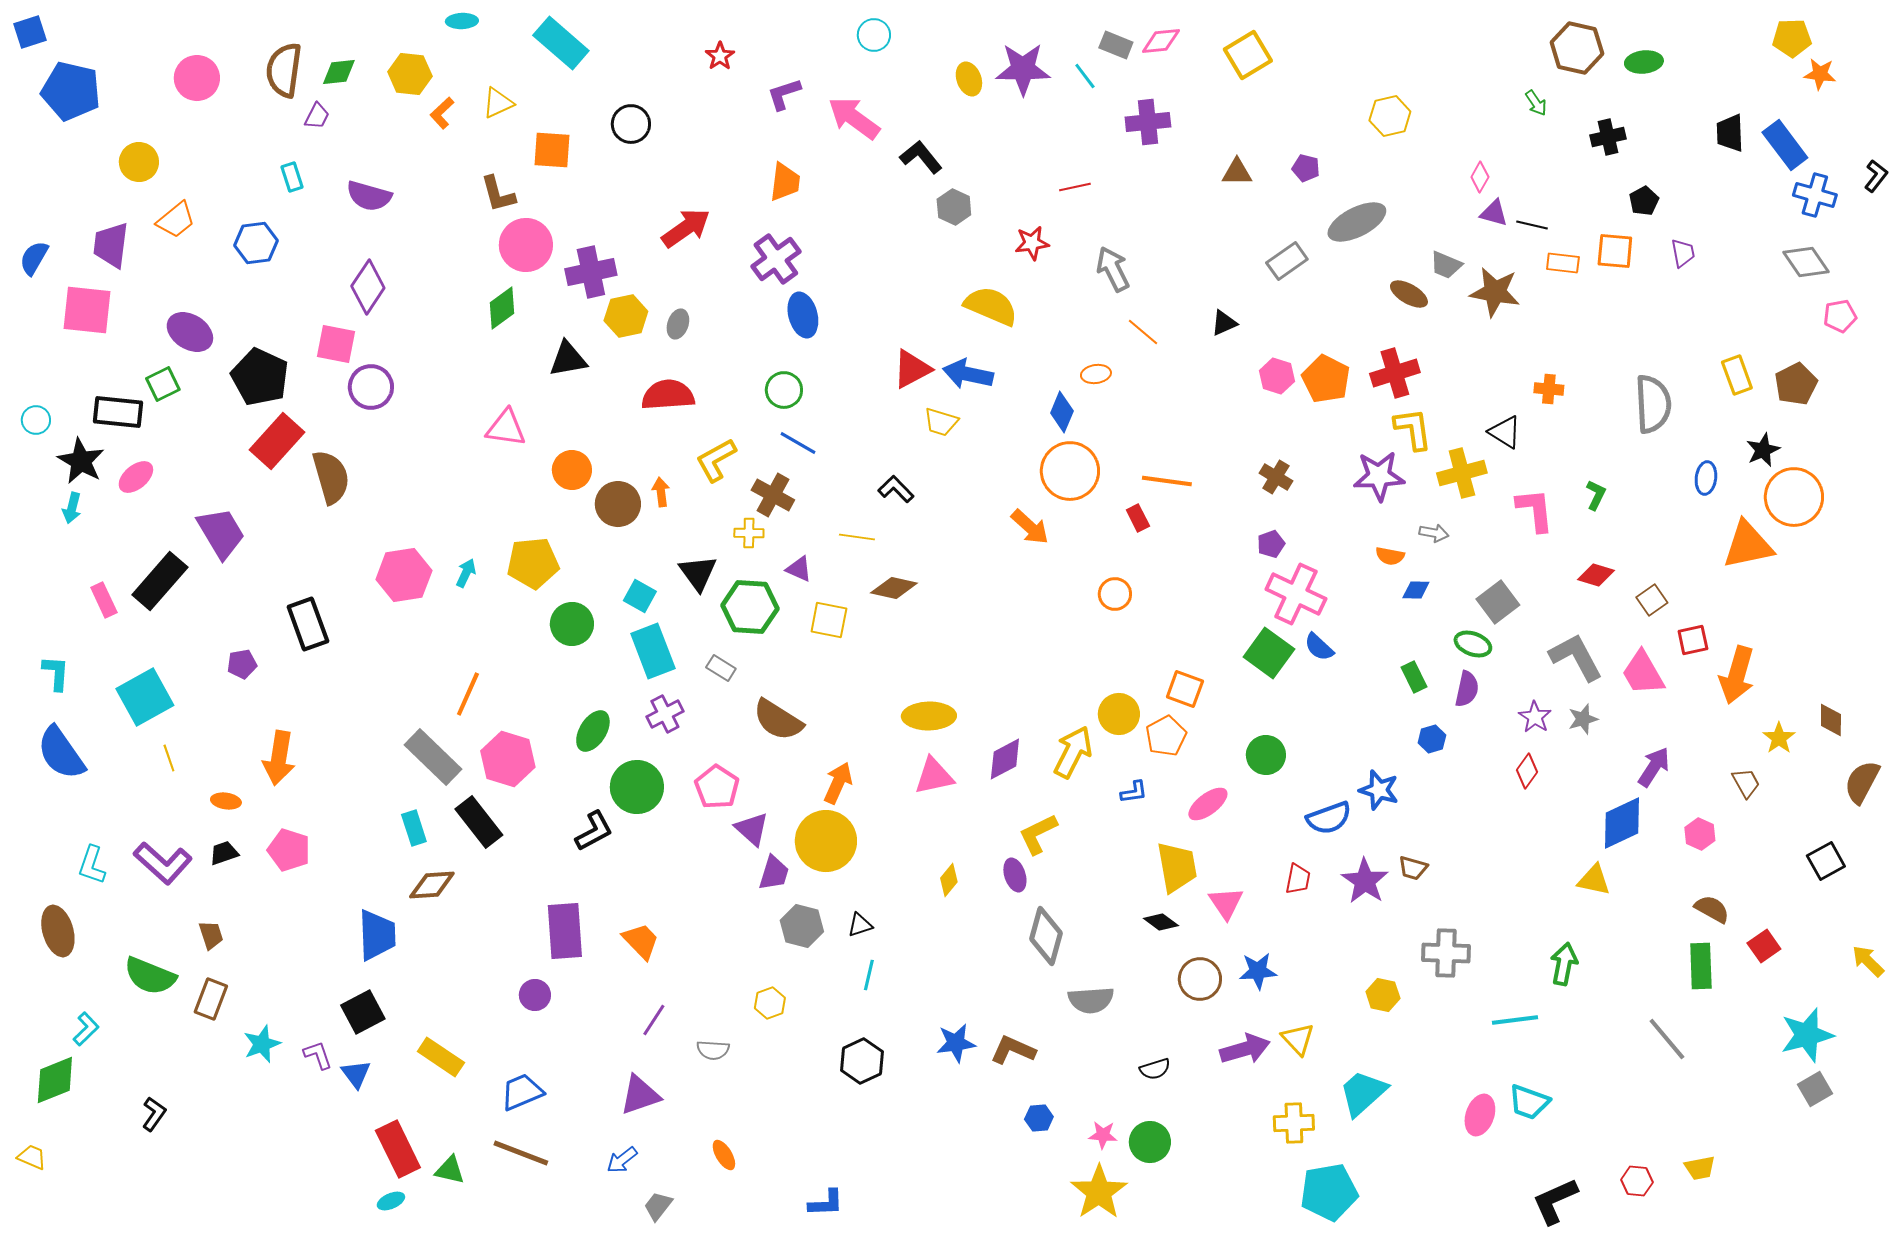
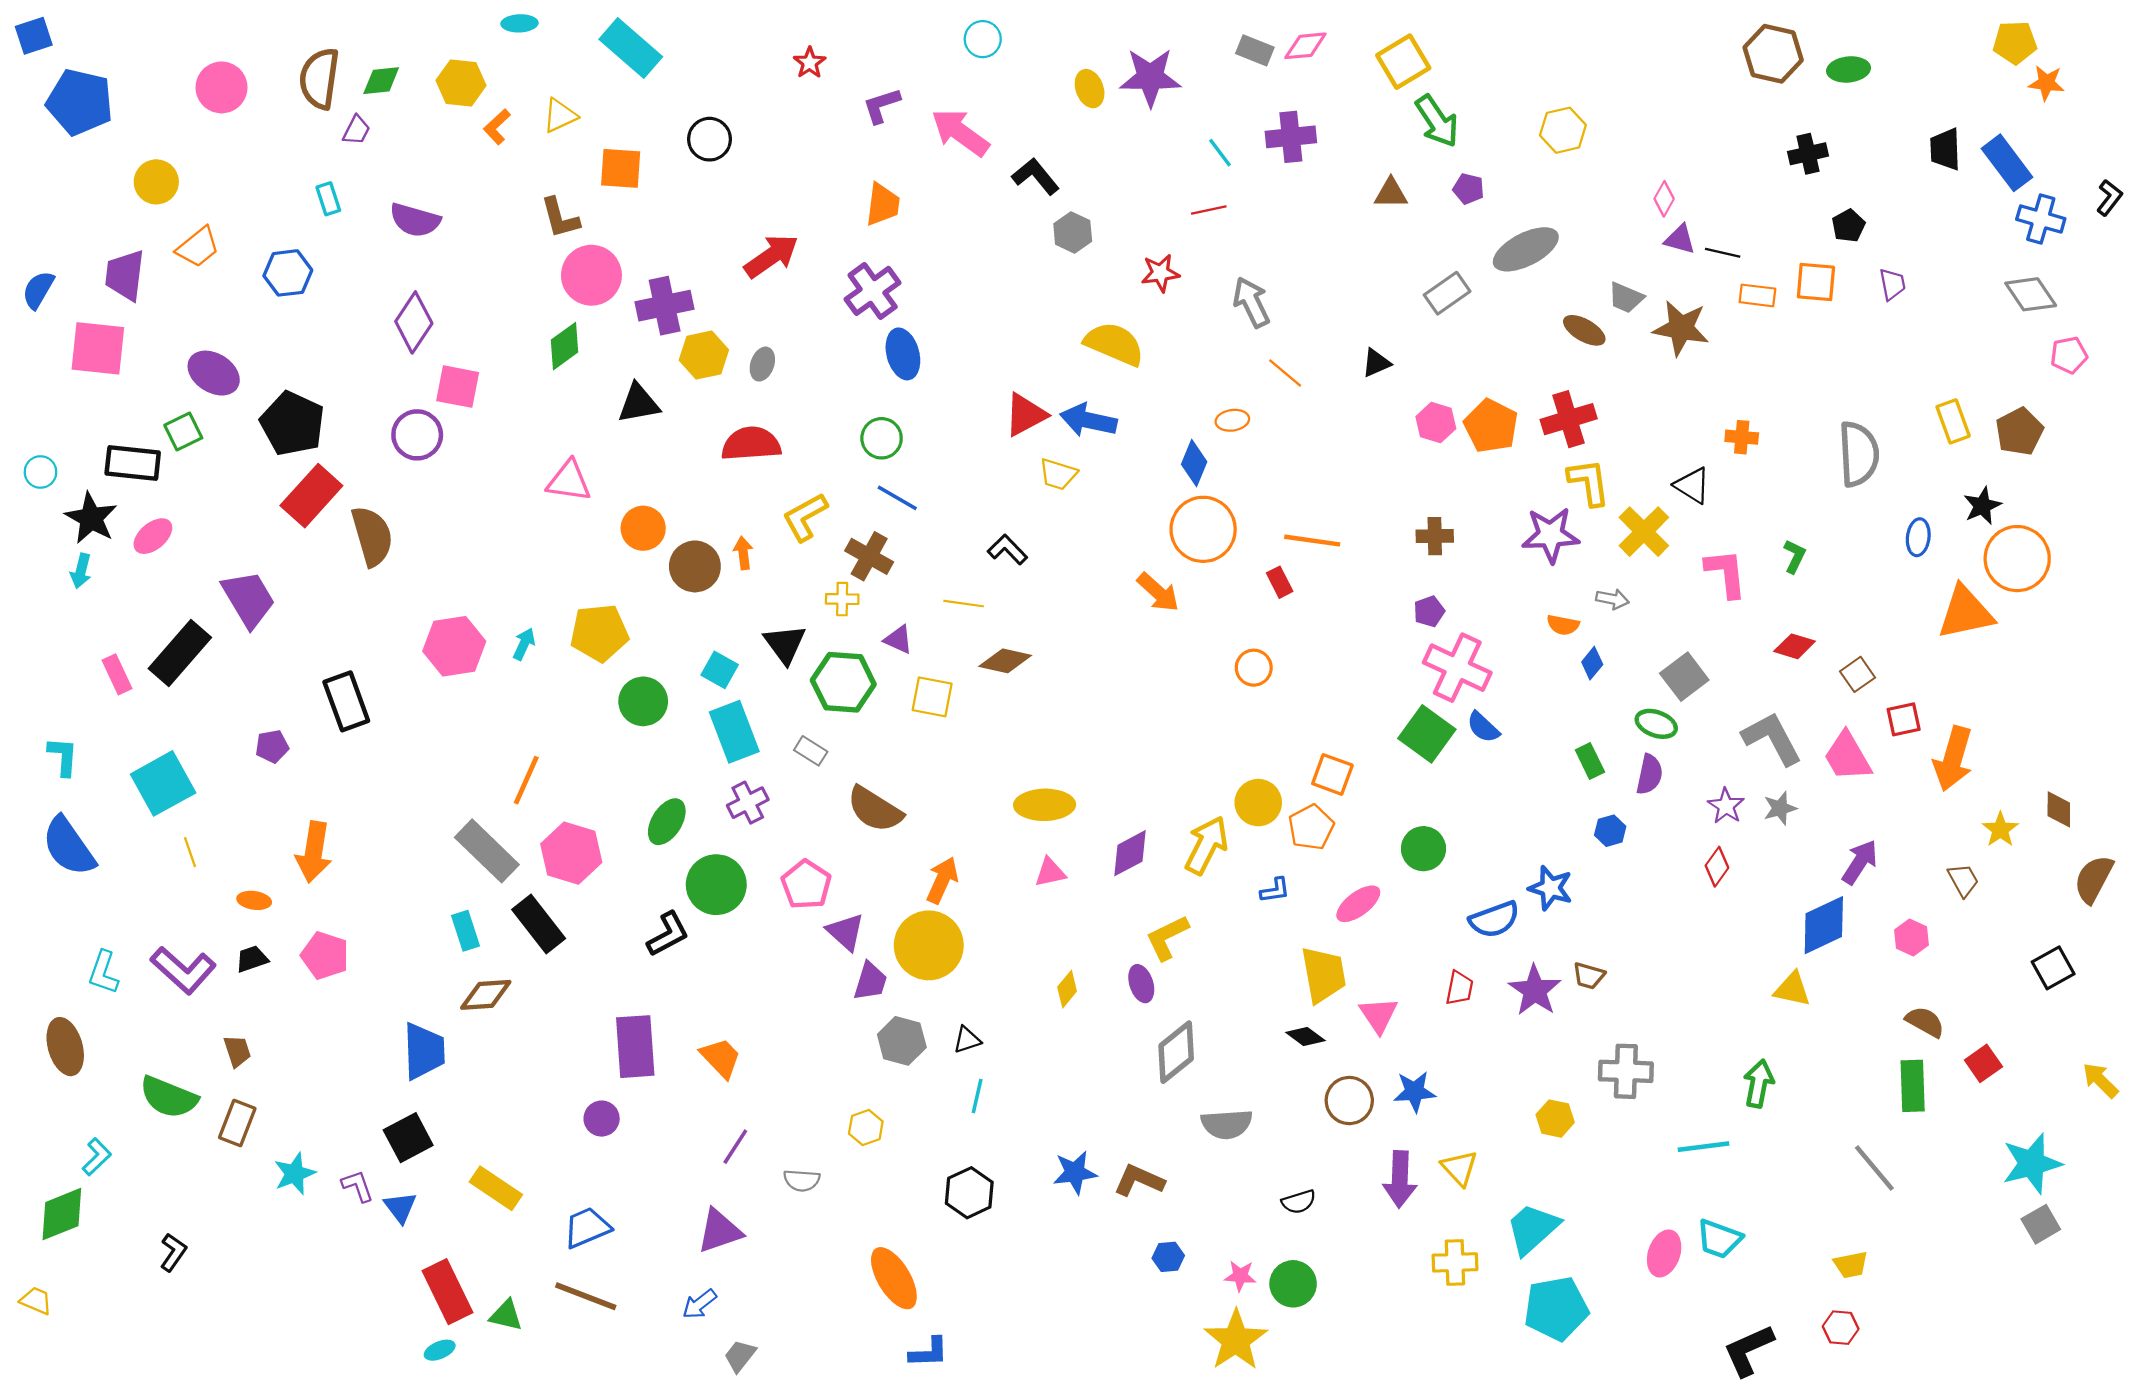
cyan line: (1085, 76) -> (1220, 153), moved
green arrow: (1536, 103) -> (1437, 121), moved, size x1.8
pink square: (336, 344) -> (458, 387), moved
yellow cross: (1462, 473) -> (1644, 532), turned -30
brown cross: (1276, 477) -> (1435, 536), turned -32
blue diamond: (1416, 590) -> (1592, 663), turned -52
pink triangle: (934, 776) -> (1050, 872), size x0.7
gray diamond: (1046, 936) -> (1176, 1052), turned 36
purple arrow: (1245, 1049) -> (1400, 1179), turned 108
orange ellipse: (724, 1155) -> (894, 1278), moved, size x1.8
yellow trapezoid: (1700, 1168) -> (1851, 1265), moved
cyan pentagon: (1329, 1192) -> (1556, 1309), moved

